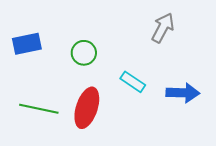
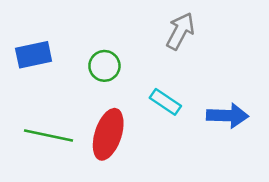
gray arrow: (163, 28) -> (180, 31), moved

